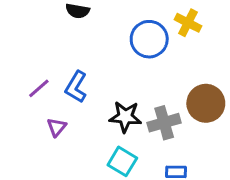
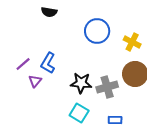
yellow cross: (188, 23) -> (132, 42), moved
purple triangle: (57, 127) -> (35, 81), moved

